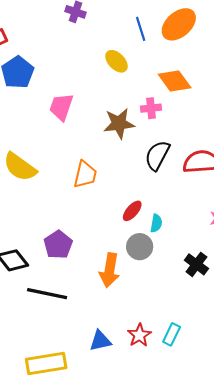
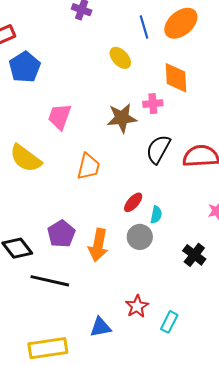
orange diamond: (175, 81) -> (176, 78), turned 32
pink trapezoid: (61, 107) -> (60, 117), moved
orange arrow: (109, 270) -> (98, 245), moved
red star: (139, 335) -> (137, 306), moved

